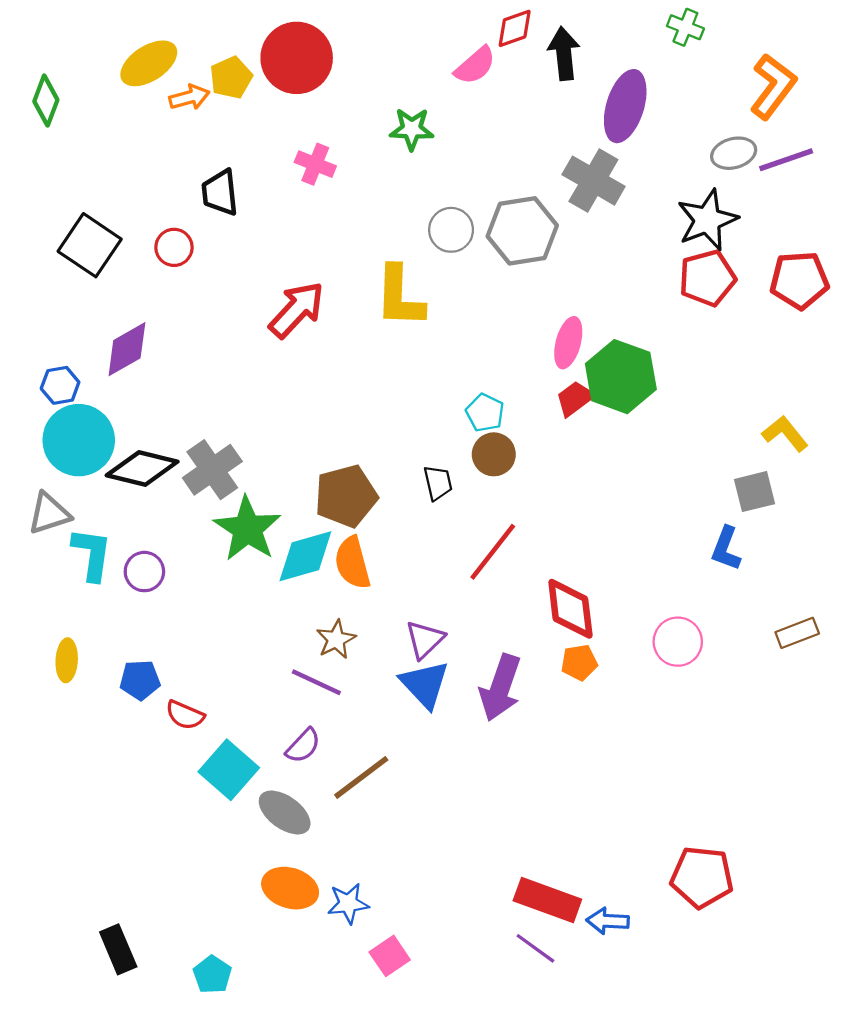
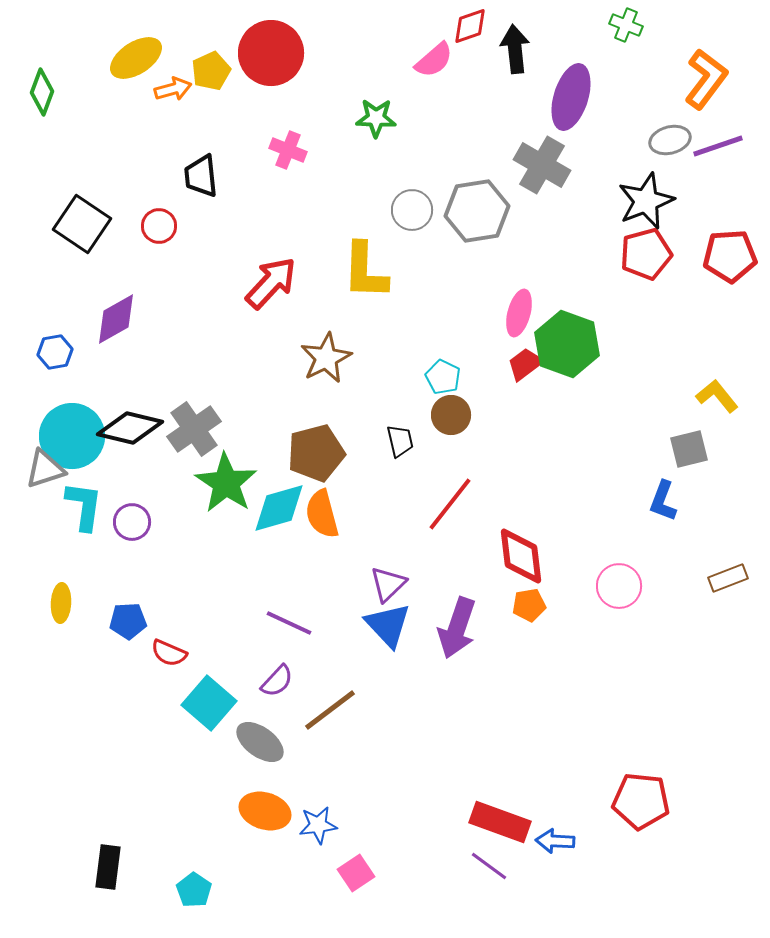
cyan circle: (79, 440) -> (72, 436), moved
brown star: (336, 639) -> (326, 358), moved, size x1.4
black rectangle: (118, 949) -> (108, 867), turned 30

